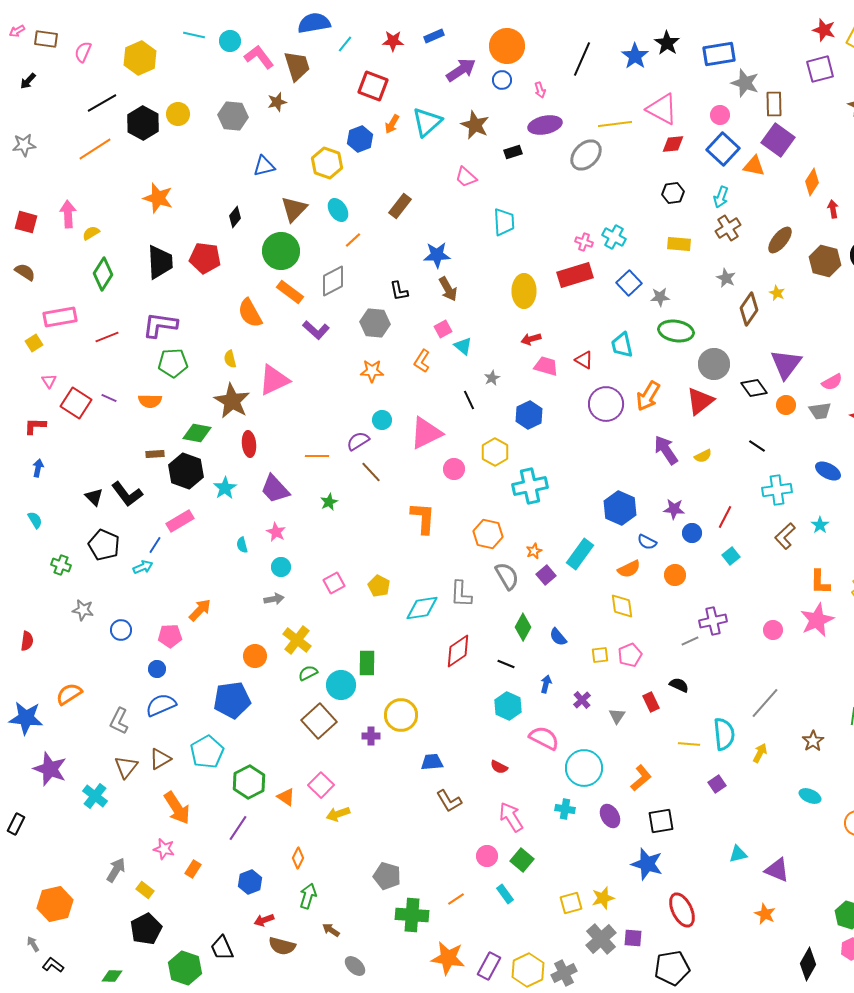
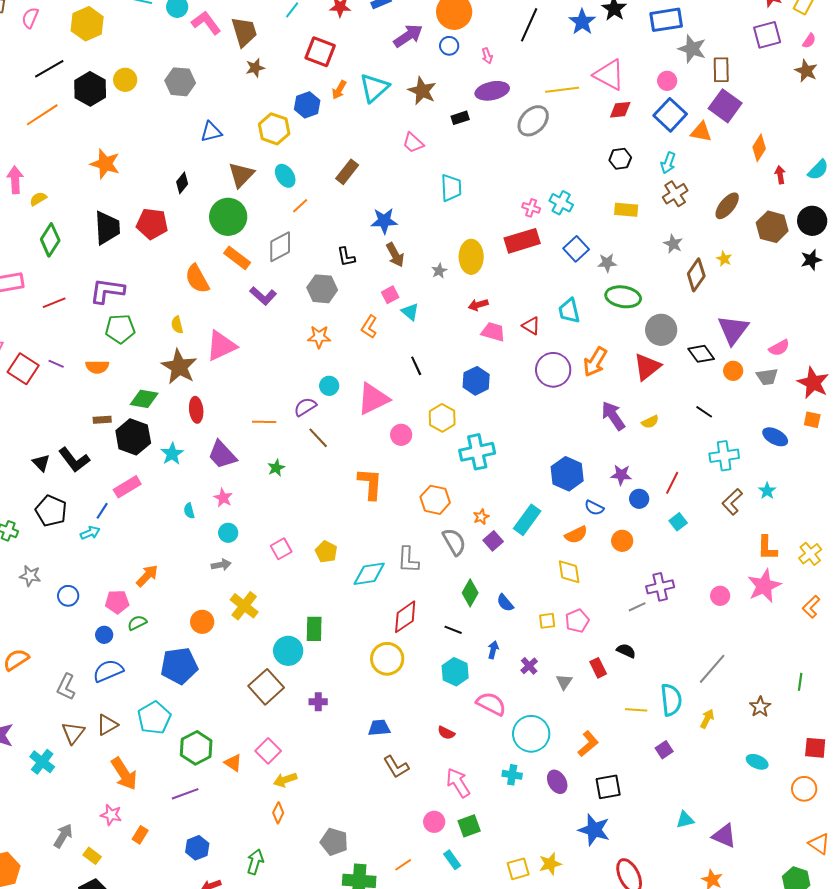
brown star: (277, 102) -> (255, 68), moved
gray star: (492, 378) -> (439, 271), moved
green semicircle: (308, 673) -> (137, 623), moved
yellow circle: (401, 715) -> (387, 659), moved
purple line: (238, 828) -> (185, 794), turned 36
orange diamond: (298, 858) -> (278, 813), moved
green square: (522, 860) -> (469, 826), turned 30

